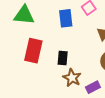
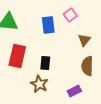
brown star: (72, 78) -> (39, 84), moved

